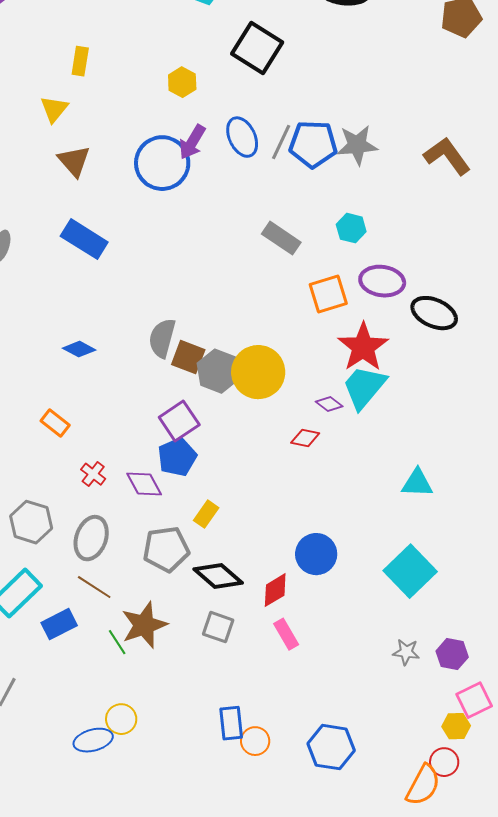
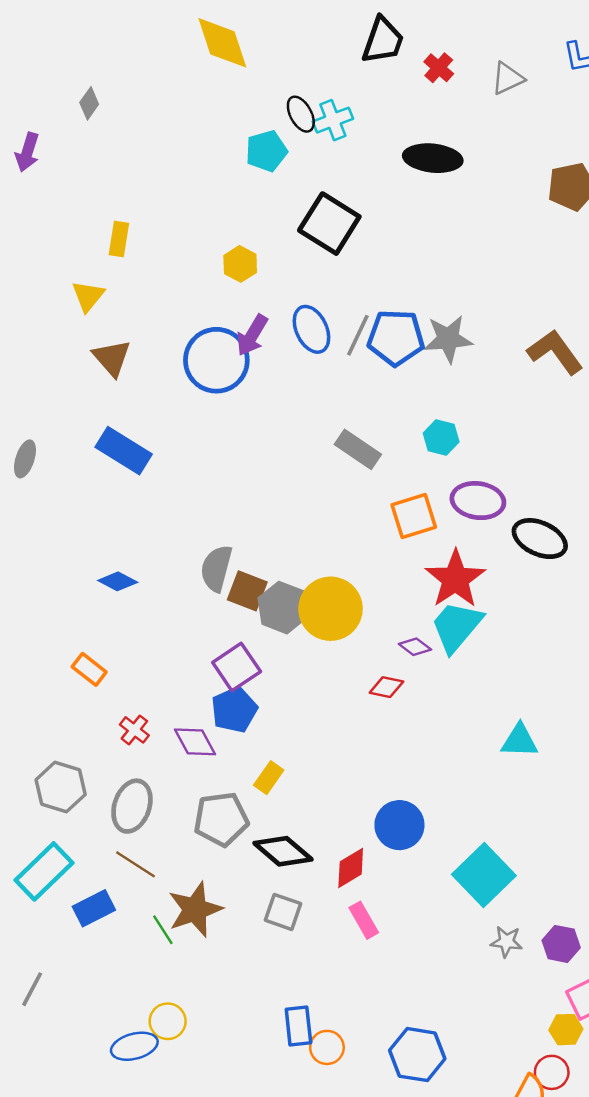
cyan square: (410, 571) -> (484, 875), moved

